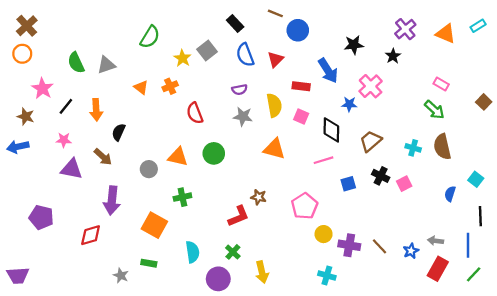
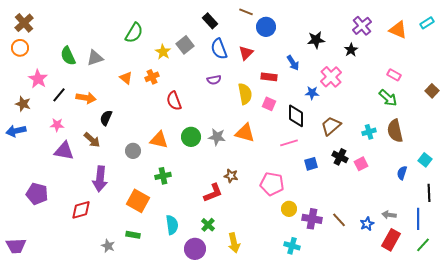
blue arrow: (328, 71) -> (293, 63), size x0.7
orange arrow: (96, 110) -> (86, 98), turned -78
gray star: (243, 116) -> (217, 137), moved
cyan cross: (413, 148) -> (369, 132), turned -32
pink pentagon: (304, 206) -> (272, 184), turned -30

